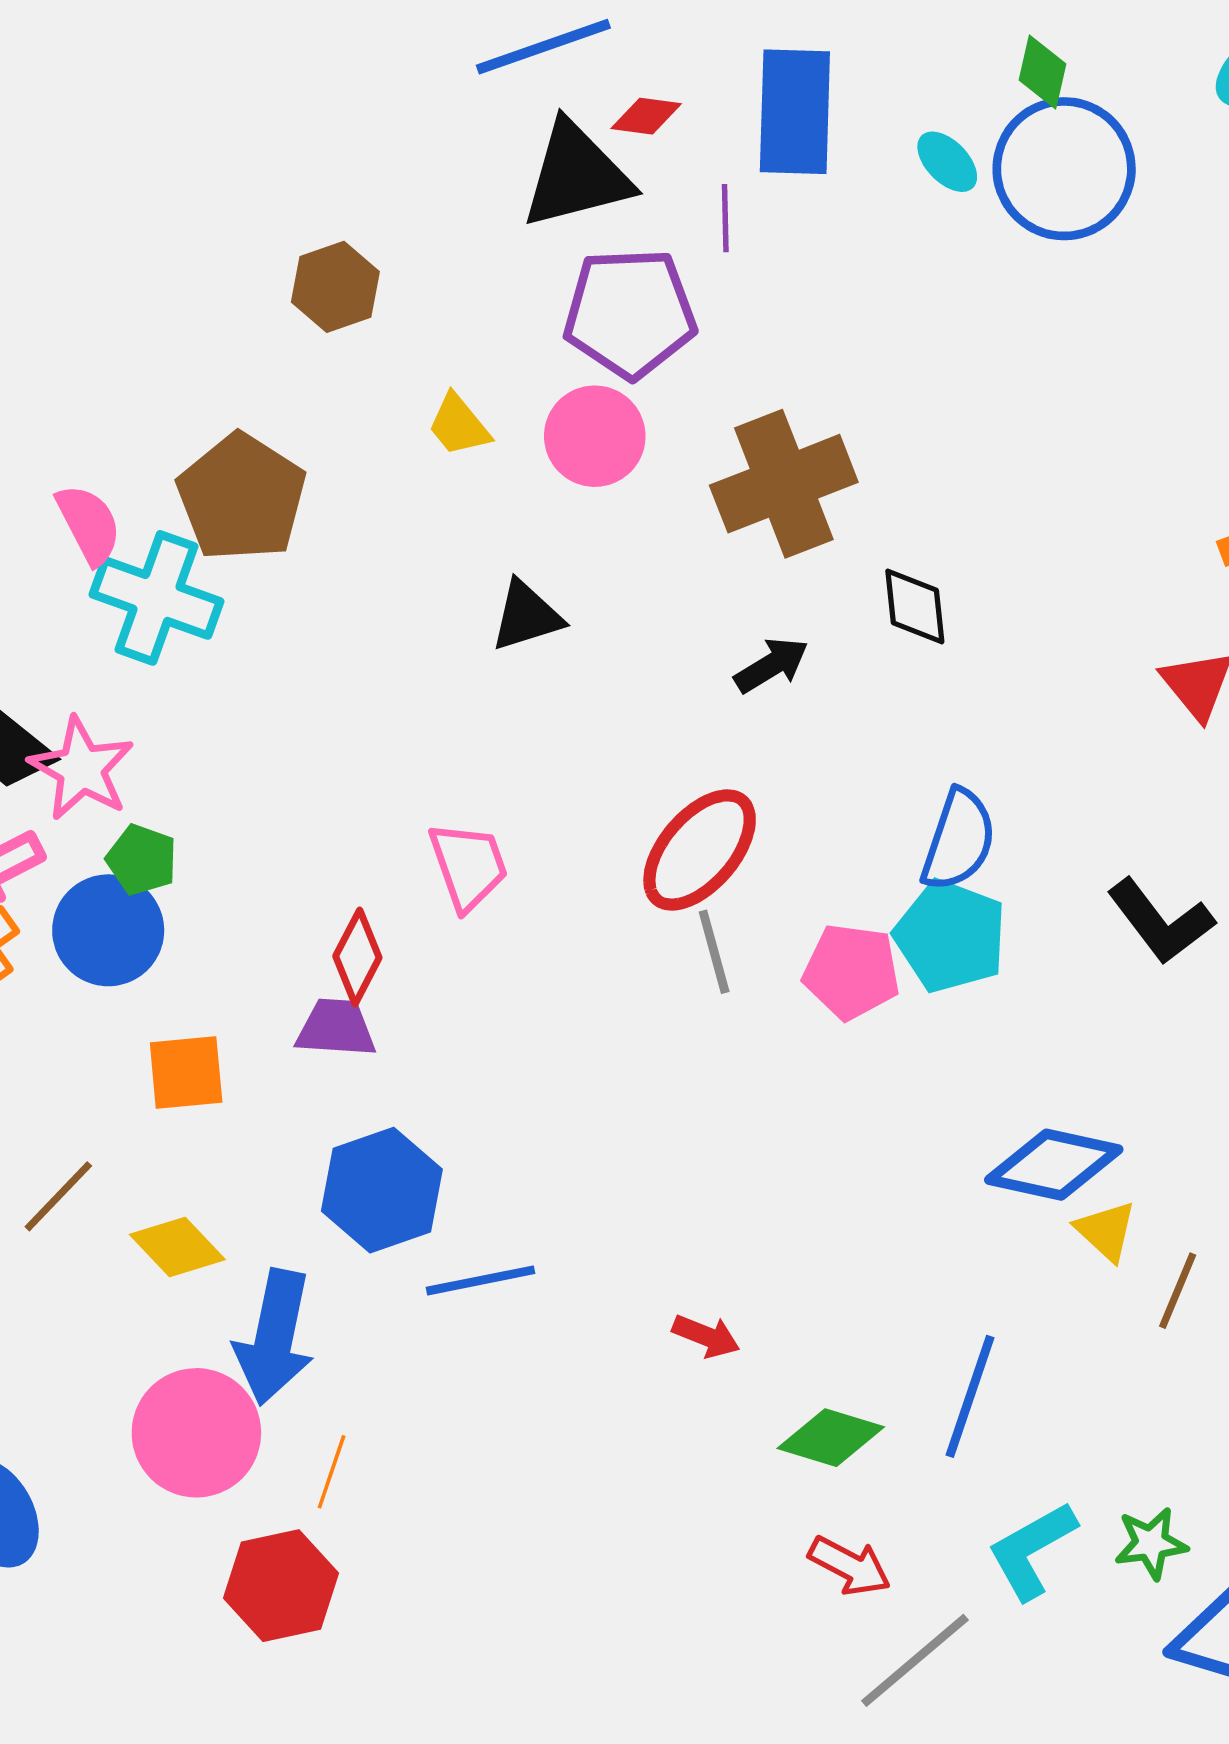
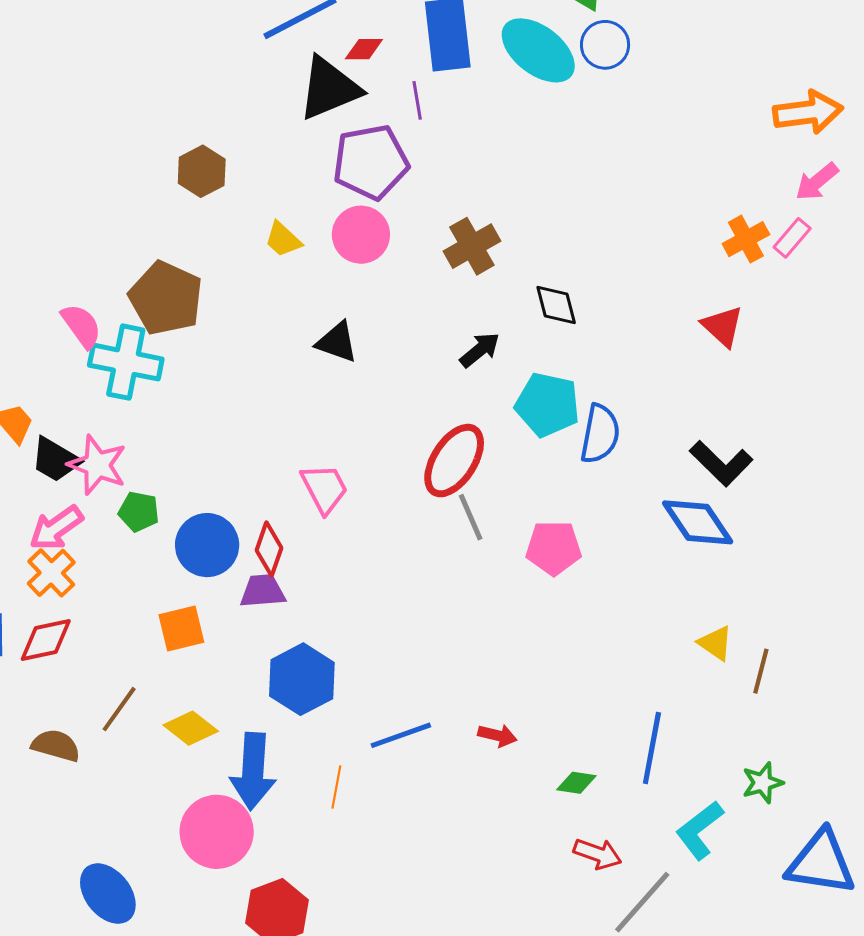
cyan ellipse: (947, 162) -> (538, 50), size x2.0
blue circle: (1064, 169) -> (605, 45), size x0.6
brown cross: (784, 484) -> (472, 246), size x0.7
black triangle: (526, 616) -> (337, 342), turned 45
blue circle: (108, 930) -> (207, 545), moved
cyan pentagon: (950, 936) -> (547, 405), moved
pink pentagon: (852, 972) -> (554, 548), moved
blue diamond: (1054, 1165) -> (698, 522), moved, turned 52
blue line: (481, 1280) -> (401, 735), moved
green diamond: (831, 1438) -> (576, 783), size x0.7
orange line: (332, 1472) -> (336, 787), moved
green star: (1151, 1543) -> (763, 783), moved

